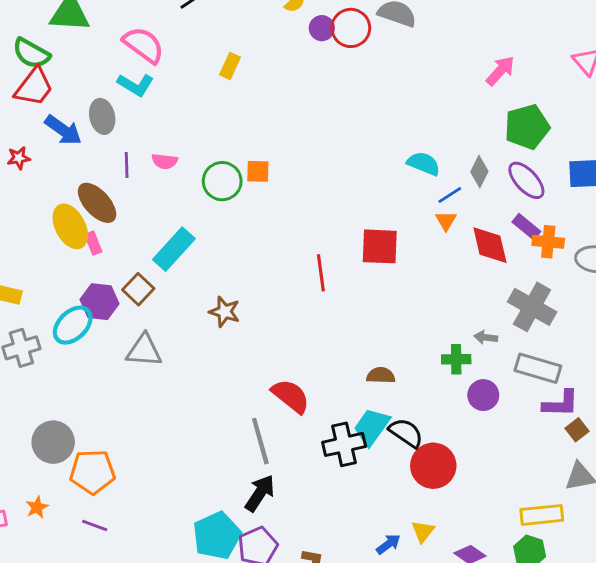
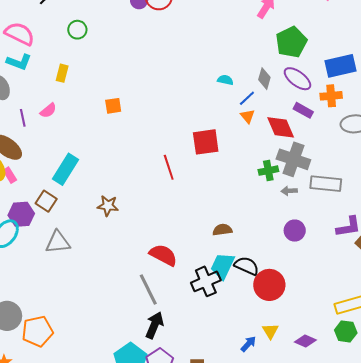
yellow rectangle: (230, 66) -> (62, 73), moved
pink semicircle: (165, 161) -> (48, 111), turned -36
cyan semicircle: (424, 164) -> (225, 80), size x0.7
green circle: (222, 181) -> (77, 30), moved, size x0.7
orange cross: (548, 242) -> (331, 96), moved
gray cross: (532, 307) -> (293, 159), moved
green cross: (456, 359) -> (268, 171), moved
gray rectangle: (538, 368) -> (326, 184), moved

